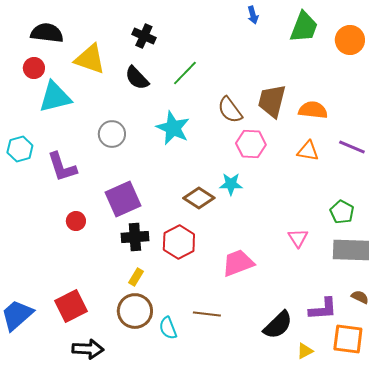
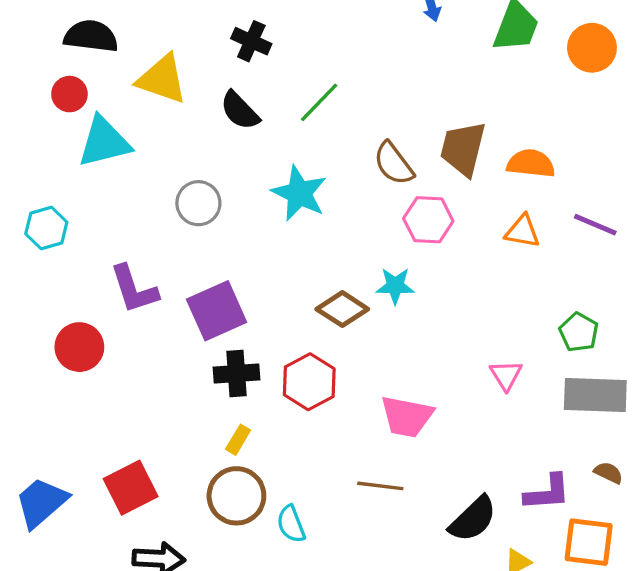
purple L-shape: (62, 167) -> (134, 289), moved
red circle: (76, 221) -> (79, 347), moved, size x1.5
pink trapezoid: (238, 263) -> (407, 416), turned -148
brown line: (207, 314) -> (380, 486), moved

